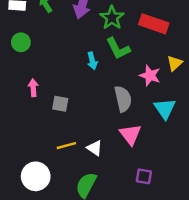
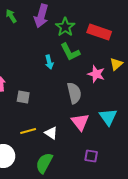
cyan triangle: (165, 109) -> (108, 117), moved

